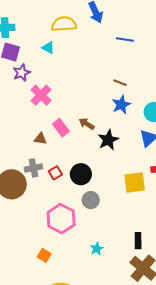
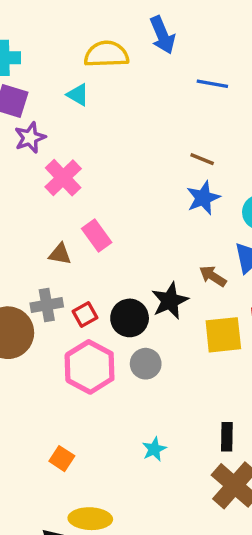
brown arrow: (87, 124) -> (213, 276), moved
black star: (108, 140) -> (170, 301), moved
pink hexagon: (61, 219) -> (90, 367), moved

